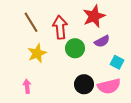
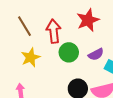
purple semicircle: (102, 41) -> (96, 54), moved

